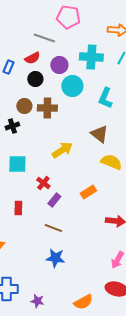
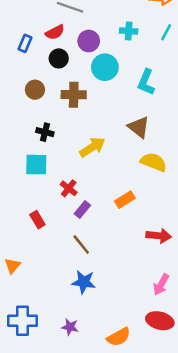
cyan cross: (91, 57) -> (129, 31), size x0.6
brown circle: (24, 106) -> (35, 90), moved
black cross: (12, 126) -> (45, 132), moved, turned 32
red rectangle: (18, 208) -> (37, 220), turned -32
brown line: (53, 228) -> (81, 245), turned 30
purple star: (37, 301) -> (70, 327), moved

